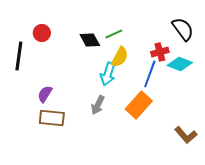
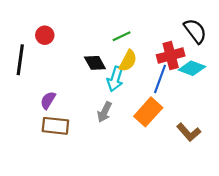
black diamond: (90, 40) -> (95, 63), moved
red cross: (160, 52) -> (171, 55), size x1.4
brown L-shape: (186, 135) -> (189, 132), moved

